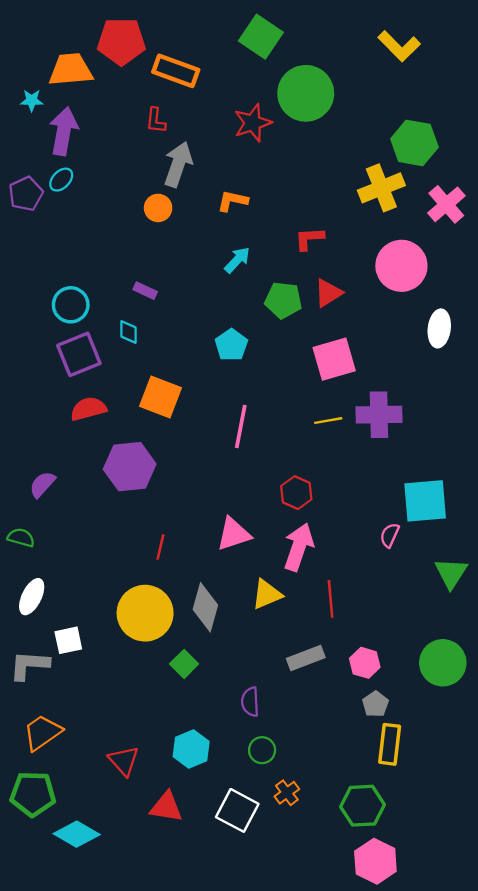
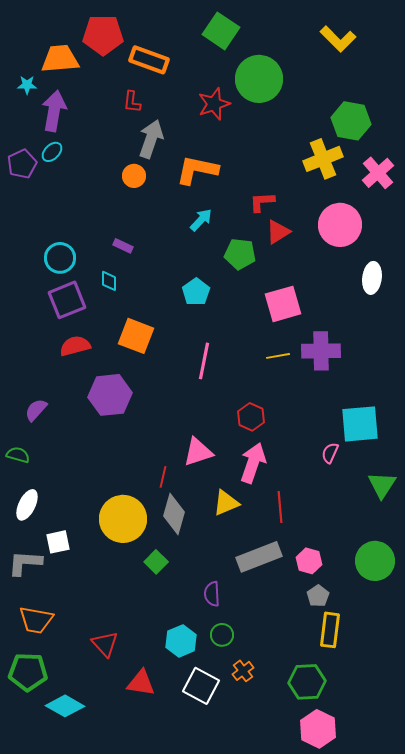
orange L-shape: (233, 201) -> (197, 170), size x1.6
red triangle: (328, 293) -> (278, 232), moved
red line: (160, 547) -> (163, 477), moved
gray rectangle: (306, 658) -> (259, 557), size x1.4
orange trapezoid: (42, 732) -> (36, 620), turned -135
cyan hexagon: (191, 749) -> (181, 641), moved

